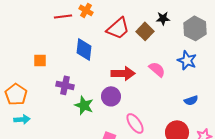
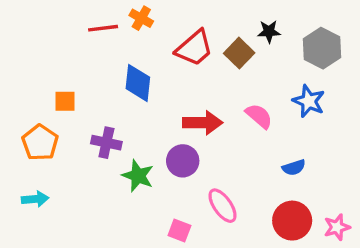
orange pentagon: (16, 94) -> (40, 143), moved
blue semicircle: (191, 100) -> (294, 167), moved

